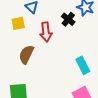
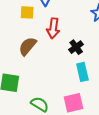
black cross: (68, 19) -> (76, 47), moved

